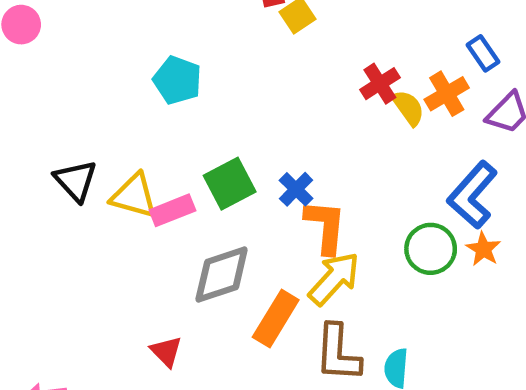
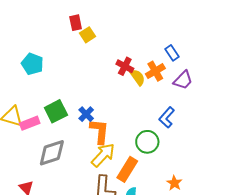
red cross: (380, 84) -> (125, 66), turned -30
blue L-shape: (472, 195) -> (167, 117), size x0.7
orange star: (483, 249) -> (174, 183), moved
orange rectangle: (276, 318) -> (127, 169), moved

